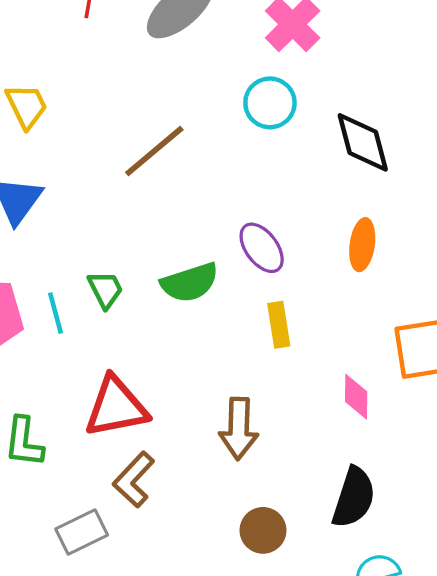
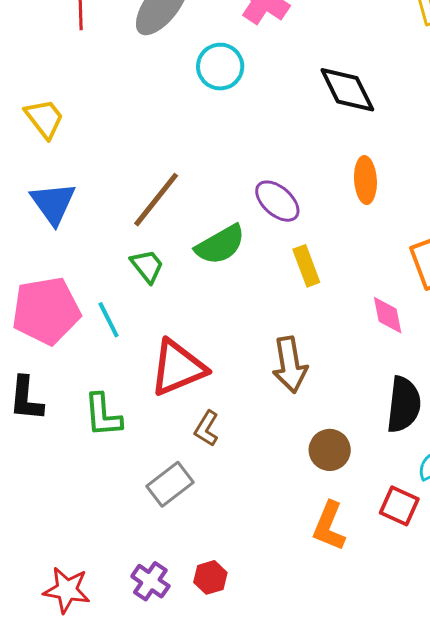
cyan circle: (270, 103) -> (220, 67), moved
brown line: (154, 151) -> (156, 200), moved
cyan line: (56, 313) -> (109, 320), moved
brown L-shape: (134, 480) -> (207, 428), size x0.7

